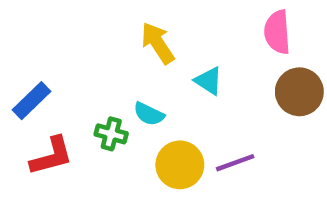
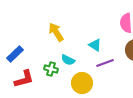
yellow arrow: (158, 43) -> (56, 32), moved
purple line: (235, 163) -> (105, 63), moved

